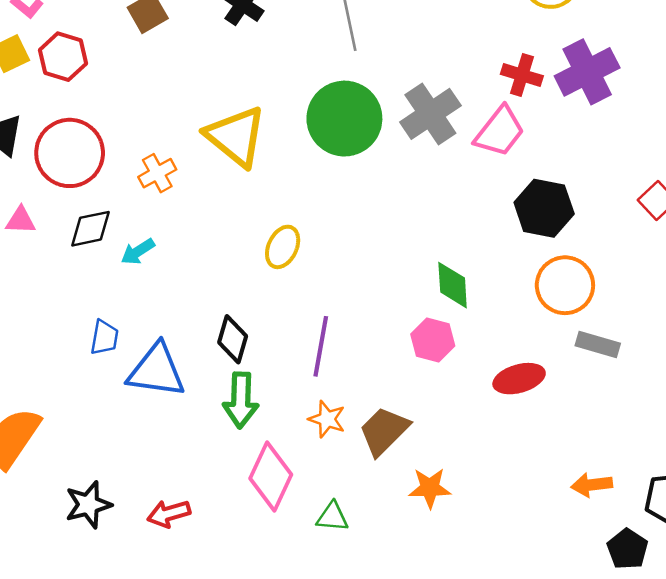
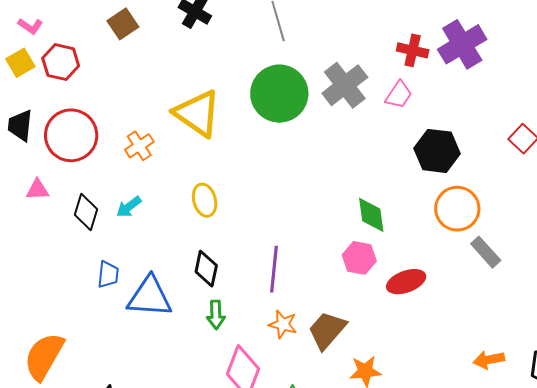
pink trapezoid: (500, 131) -> (399, 95), size x0.7
black diamond: (90, 229) -> (86, 212), moved, turned -57
yellow ellipse: (283, 247) -> (205, 200), moved, turned -36
gray rectangle: (598, 344) -> (486, 252), turned 36
red ellipse: (519, 379) -> (406, 282), moved
green arrow: (241, 400) -> (216, 315), size x0.7

